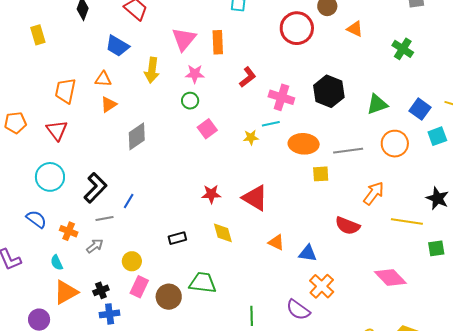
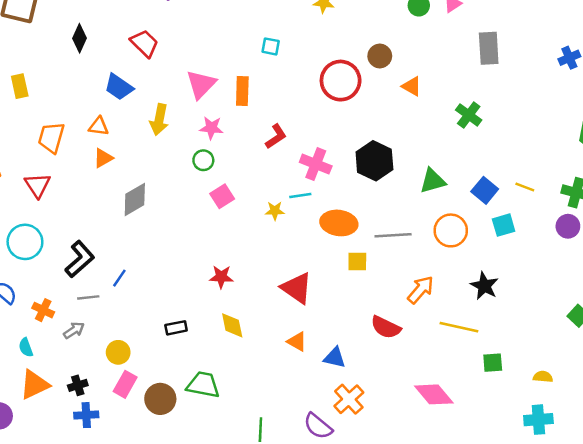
yellow rectangle: (38, 35) -> (20, 86), moved
red triangle: (255, 198) -> (297, 288), moved
black star: (437, 198) -> (484, 286), moved

